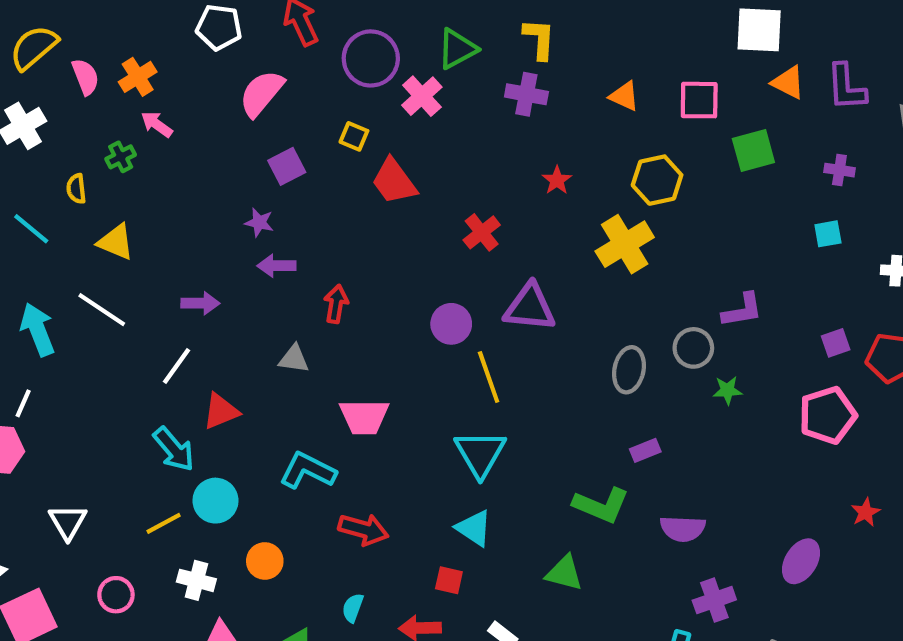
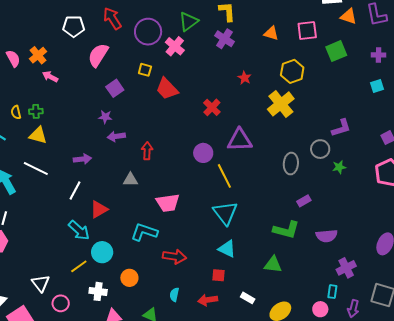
purple cross: (526, 94) -> (224, 39), turned 30
green cross: (121, 157) -> (36, 111), moved, turned 32
white triangle: (68, 522) -> (41, 283), moved

